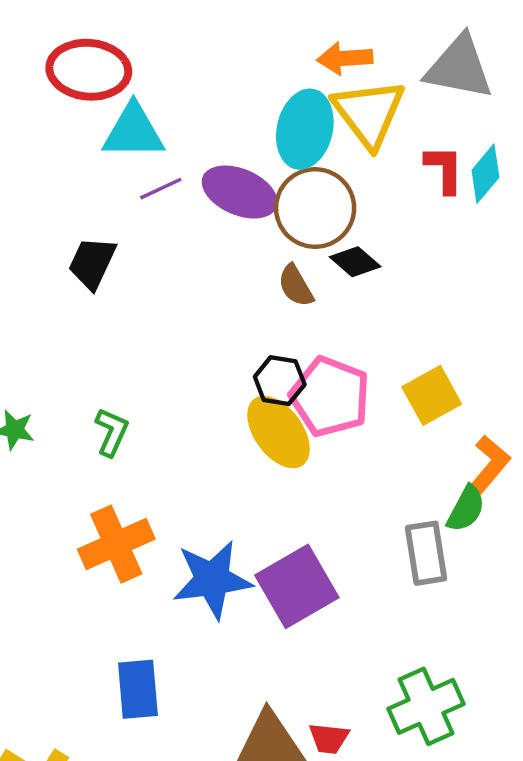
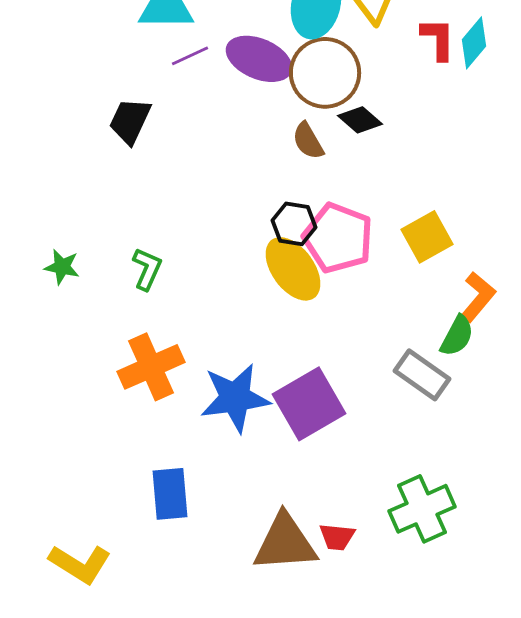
gray rectangle: (426, 553) -> (422, 375), turned -46

